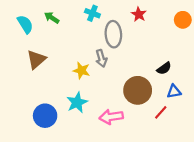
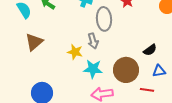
cyan star: (77, 102) -> (93, 69), moved, turned 30
red line: (161, 112) -> (147, 90), turned 56

